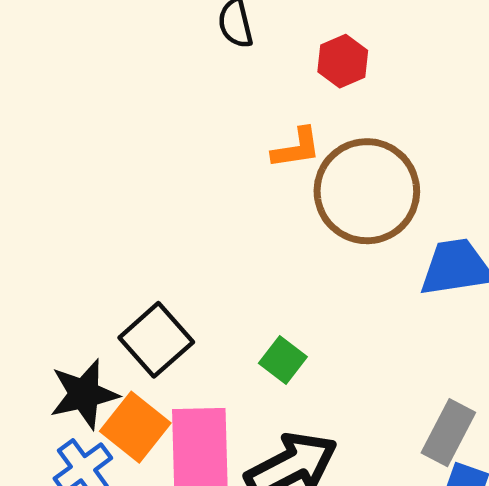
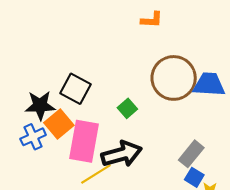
brown circle: (367, 191) -> (174, 78), moved
black square: (156, 340) -> (75, 89), turned -32

